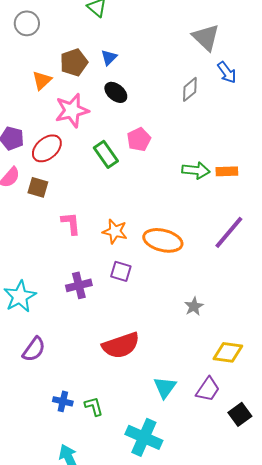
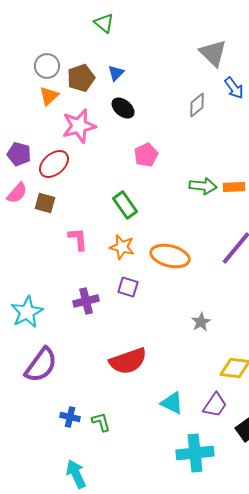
gray circle: (27, 23) -> (47, 66), moved
green rectangle: (106, 154) -> (125, 205), moved
purple semicircle: (34, 349) -> (41, 365), size x1.4
cyan triangle: (165, 387) -> (172, 403), turned -40
cyan cross: (144, 437) -> (195, 453), moved, turned -30

